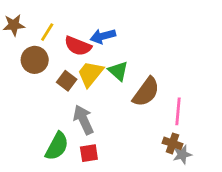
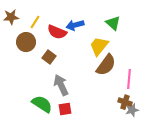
green triangle: (118, 71) -> (113, 23), moved
yellow trapezoid: (90, 74) -> (99, 46), moved
green semicircle: (57, 146) -> (42, 104), turned -85

